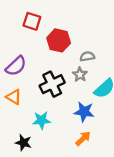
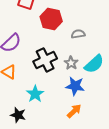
gray star: (80, 75) -> (71, 63), moved
cyan star: (42, 120) -> (35, 94), turned -30

